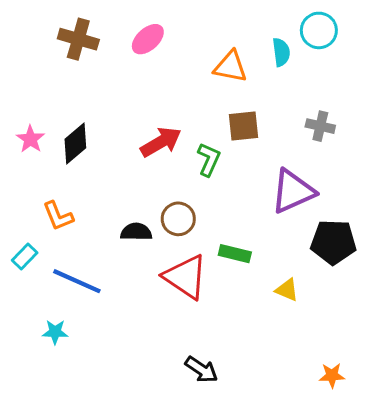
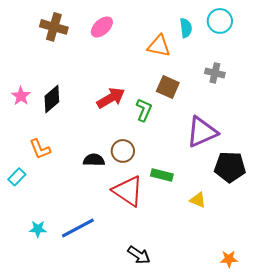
cyan semicircle: (281, 52) -> (186, 28), moved
brown square: (243, 126) -> (168, 87), turned 30
gray cross: (320, 126) -> (215, 73), moved
blue line: (77, 281) -> (78, 228), moved, turned -52

